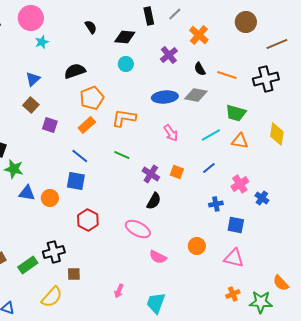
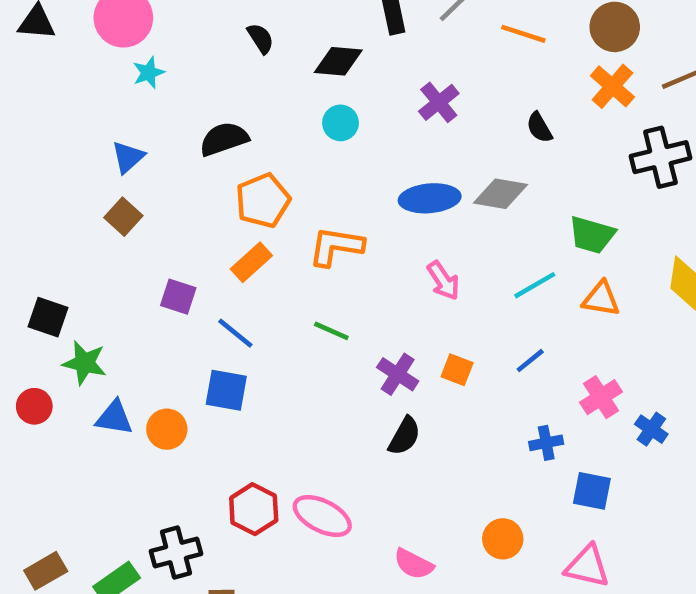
orange cross: (199, 35) -> (612, 86), moved
black semicircle: (200, 69) -> (539, 127), moved
orange line: (227, 75) -> (523, 34), moved
purple square: (50, 125) -> (178, 297), moved
red hexagon: (88, 220) -> (254, 509), moved
pink ellipse: (138, 229) -> (322, 516), moved

